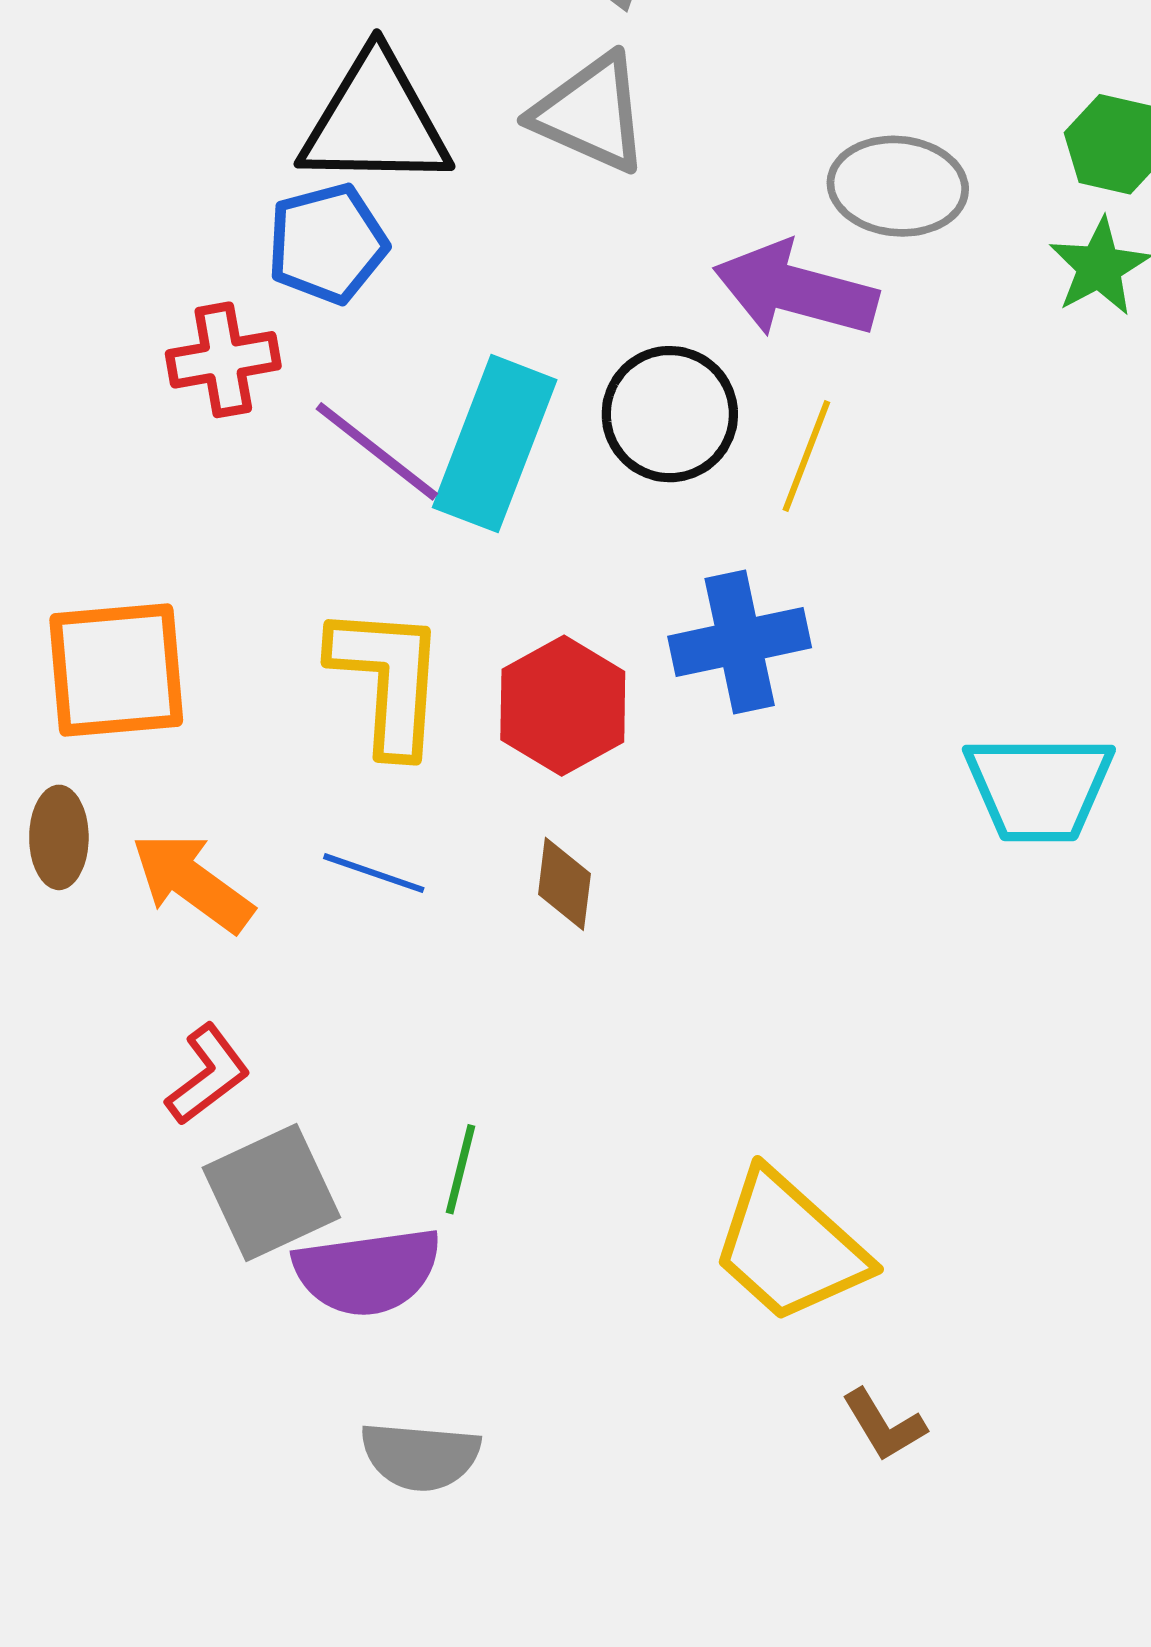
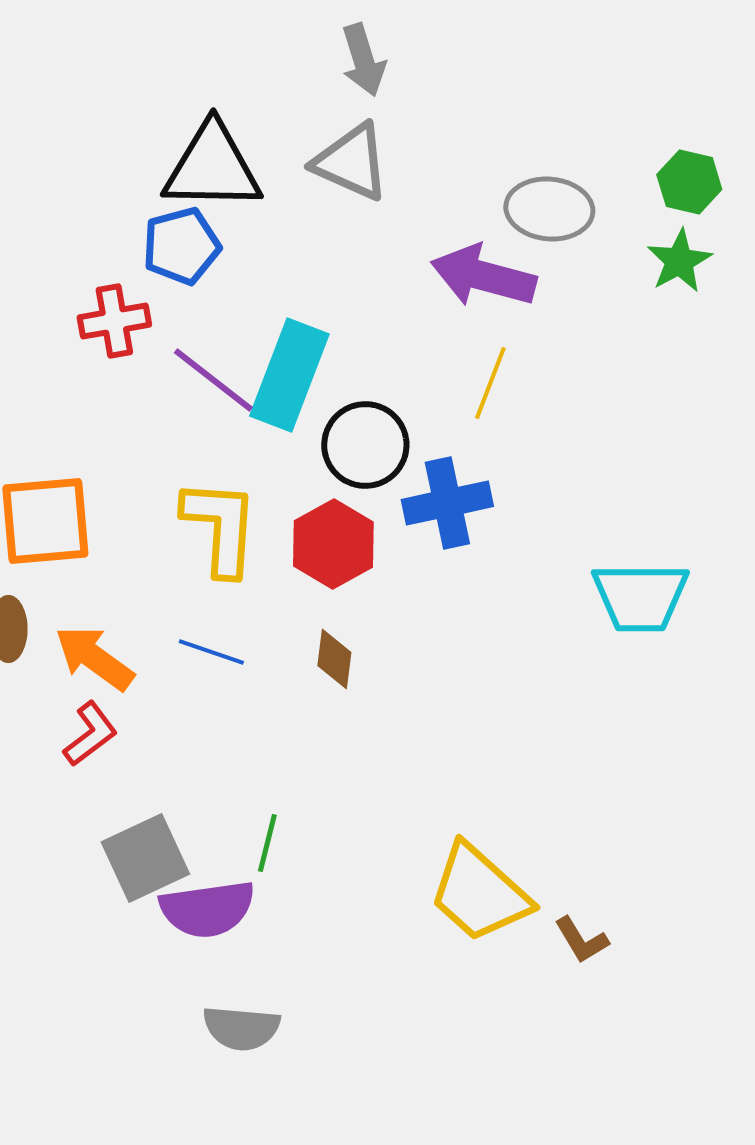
black circle: (670, 414) -> (365, 445), moved
red L-shape: (208, 1075) -> (90, 734), moved
brown L-shape: (884, 1425) -> (581, 940), moved

